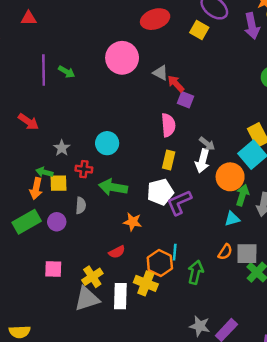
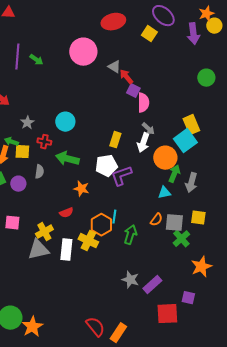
pink semicircle: (168, 125) -> (143, 103), moved

